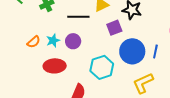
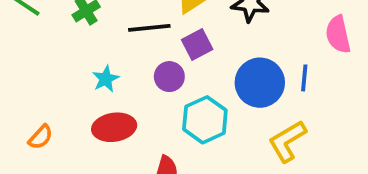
purple square: (114, 28) -> (197, 44), moved
purple circle: (73, 41) -> (169, 77), moved
orange semicircle: (34, 42) -> (41, 137), moved

